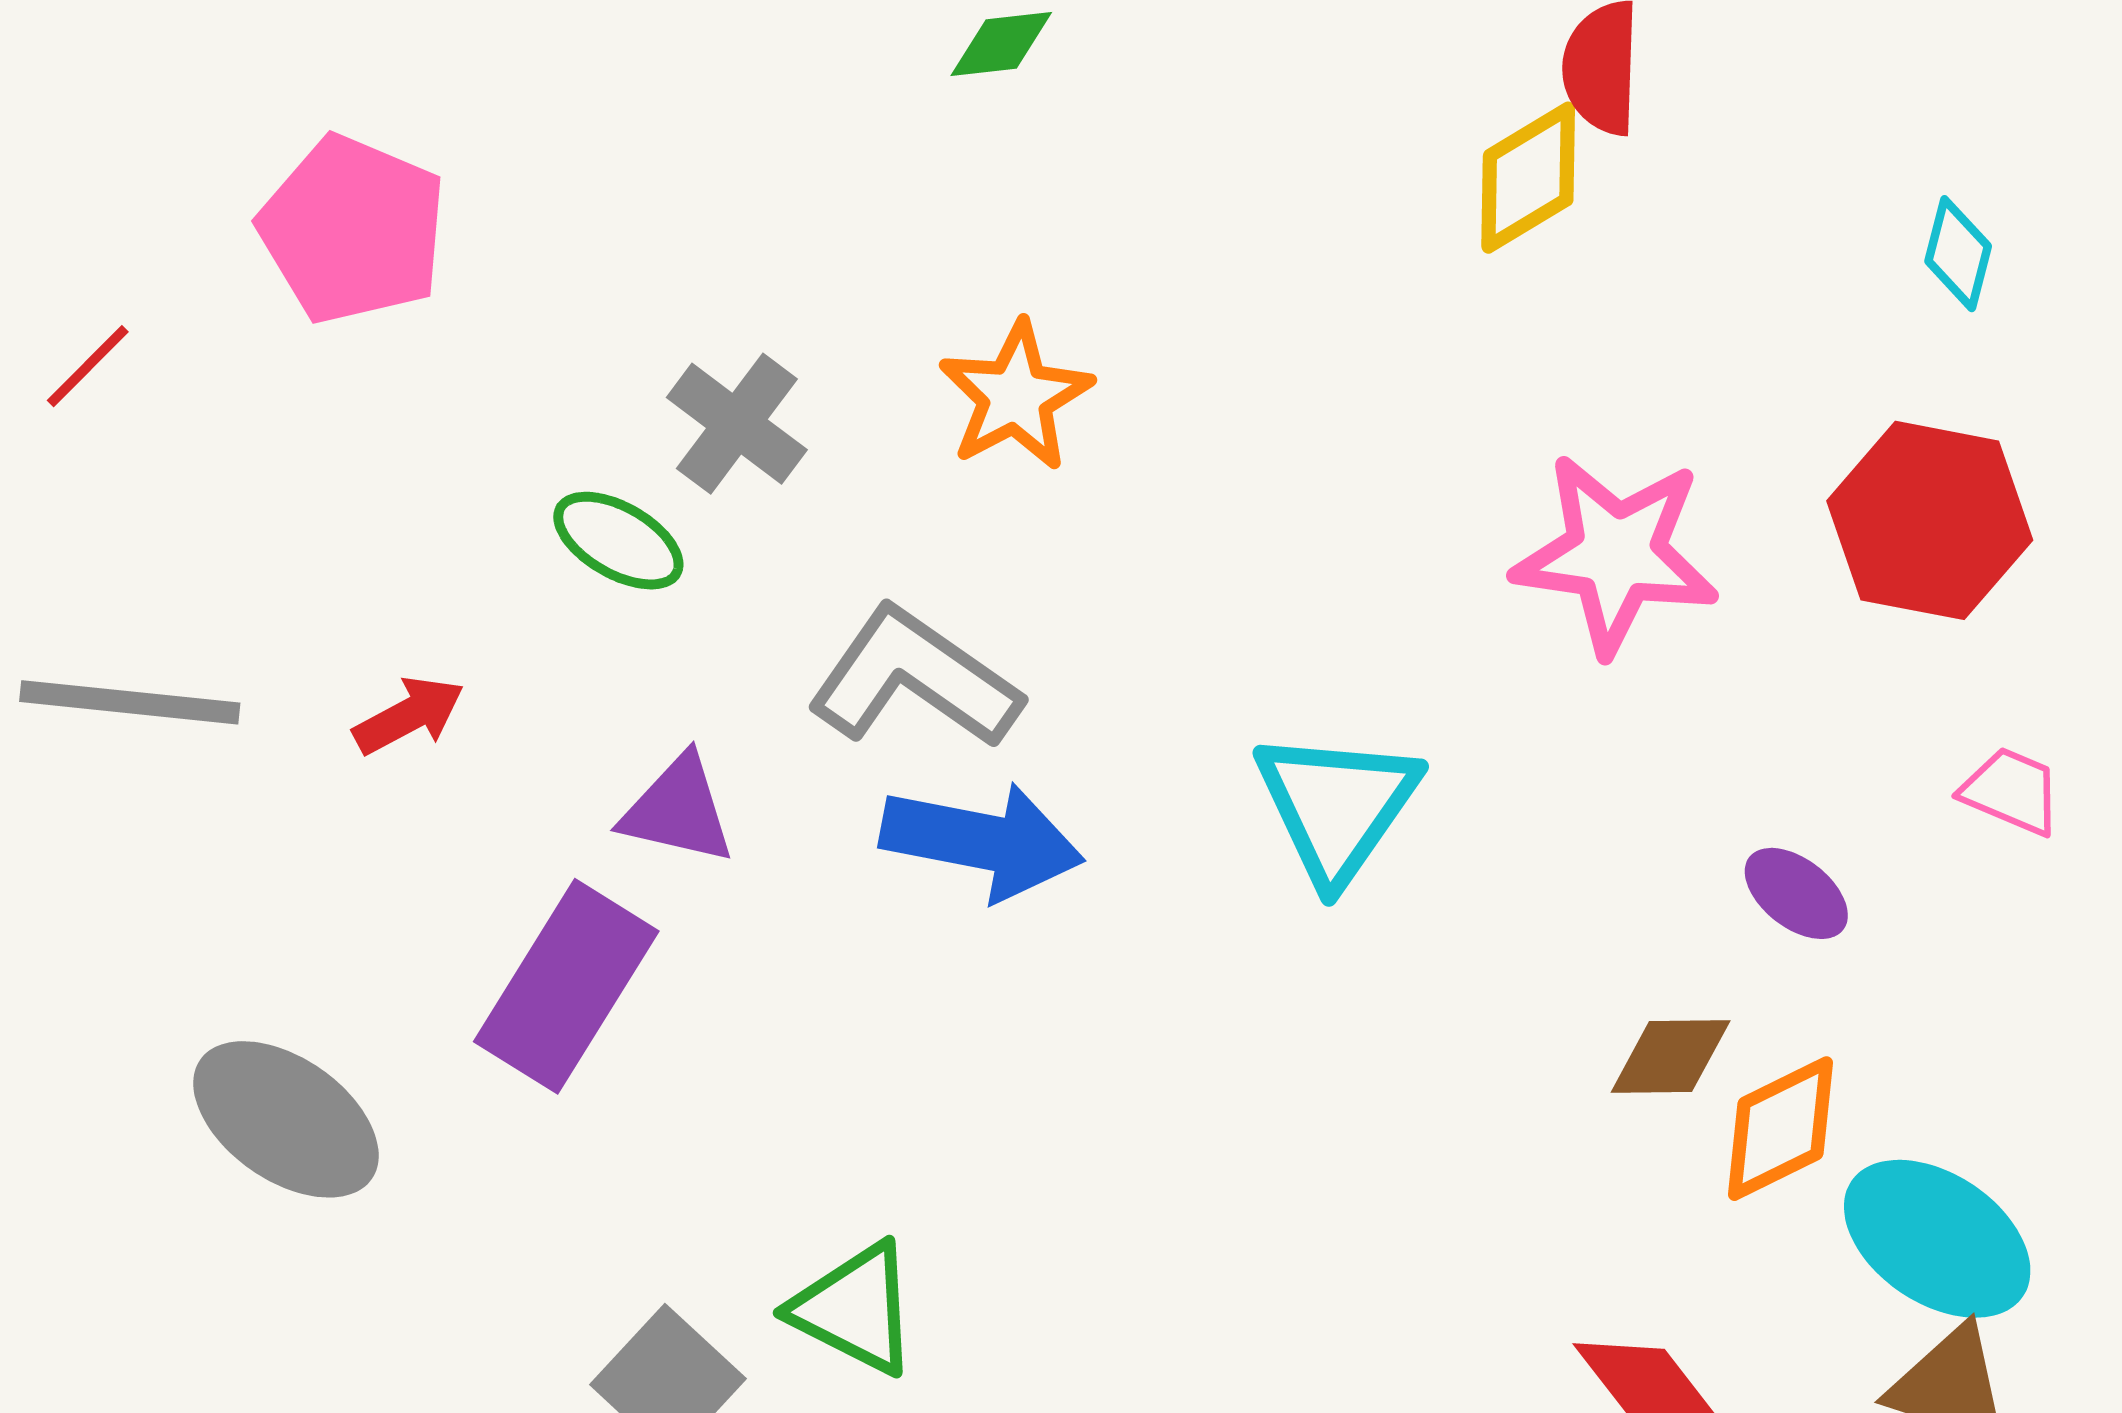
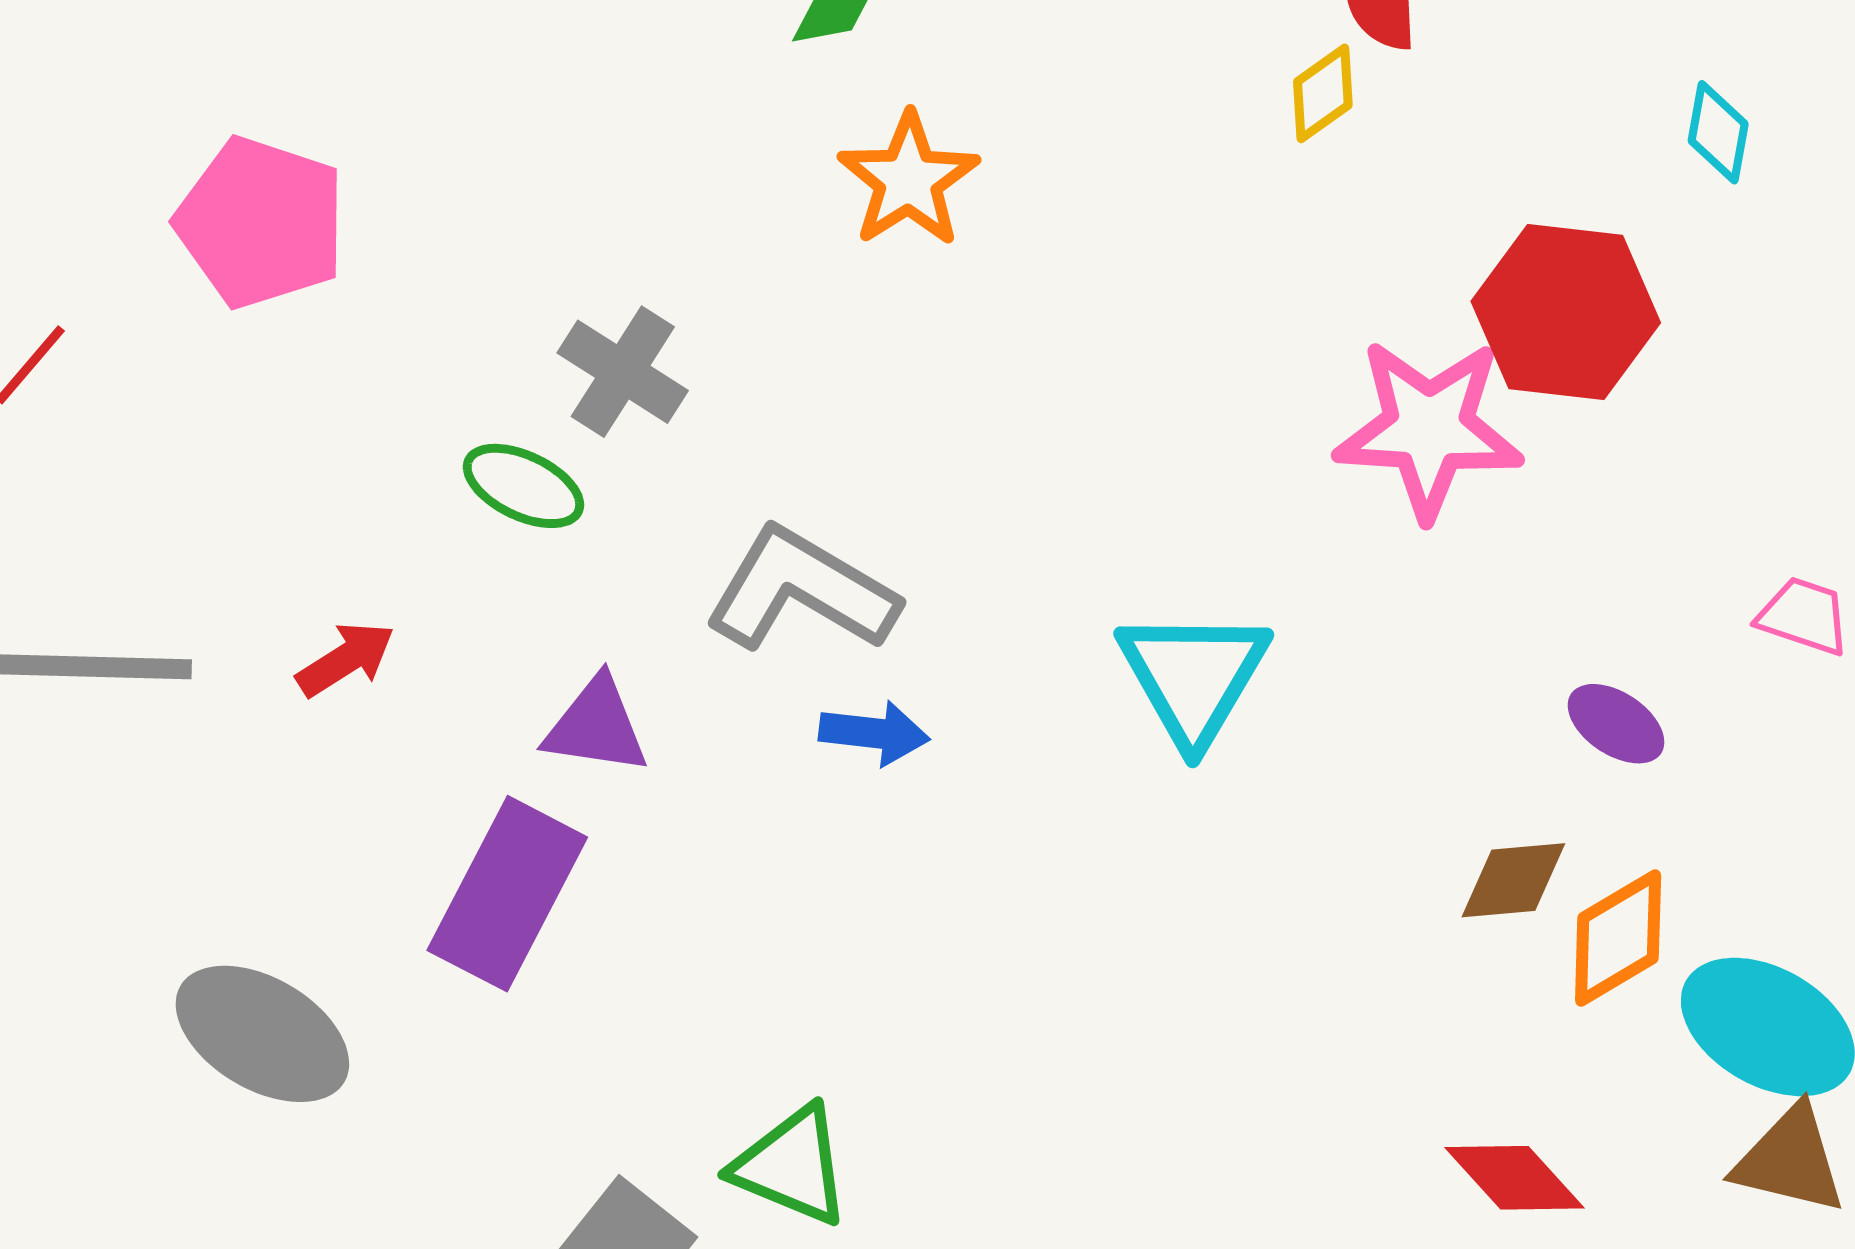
yellow diamond: (1528, 178) -> (1323, 93), size x0.7
orange star: (1016, 396) -> (908, 180), moved
red hexagon: (1930, 520) -> (1566, 312), moved
blue arrow: (982, 841) -> (874, 733), size x0.6

